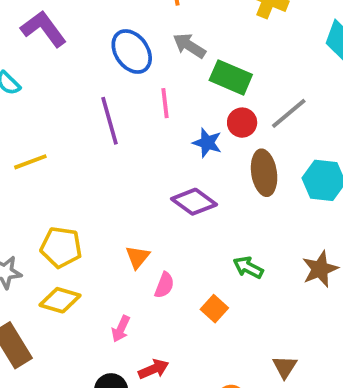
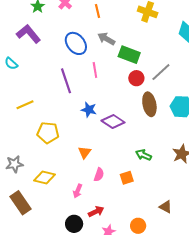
blue star: (207, 143) -> (89, 110), moved
yellow pentagon: (61, 247) -> (48, 133), moved
pink semicircle: (164, 285) -> (99, 175), moved
orange square: (214, 309) -> (127, 178), turned 32
brown triangle: (285, 367) -> (166, 207), turned -32

